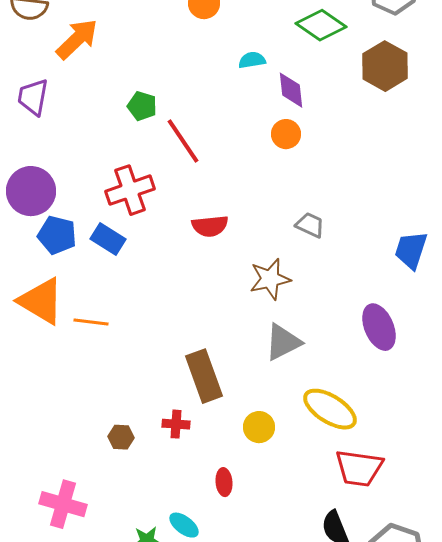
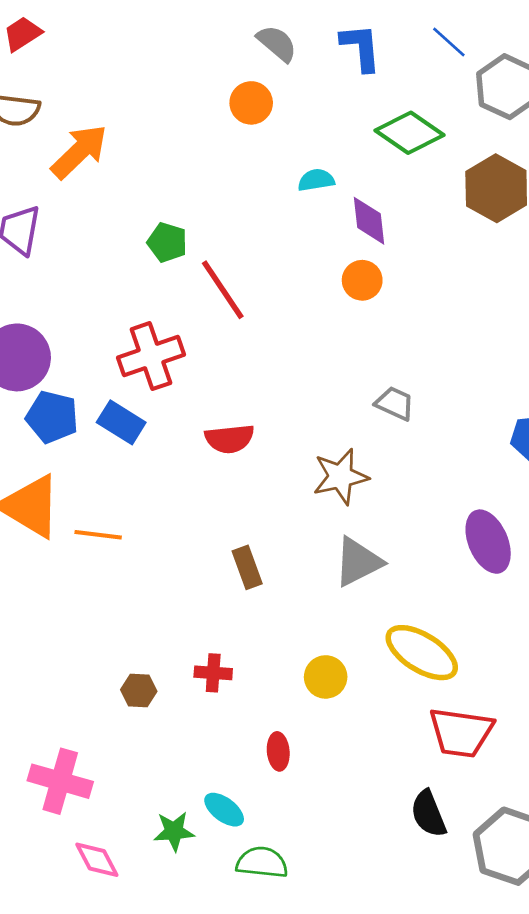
red semicircle: (210, 226) -> (229, 439), moved
brown rectangle: (204, 376) -> (247, 567), moved, size x0.6

